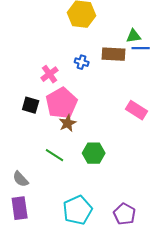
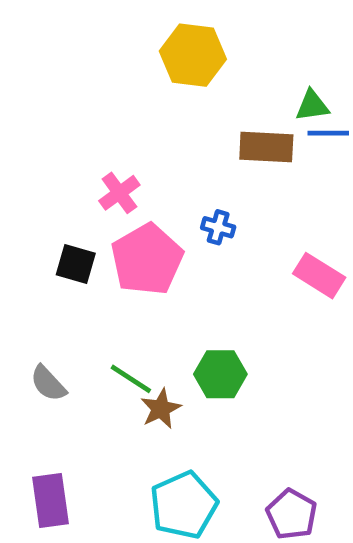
blue cross: (82, 62) -> (218, 227), moved
brown star: (68, 123) -> (161, 409), moved
gray semicircle: (21, 179) -> (48, 383), moved

